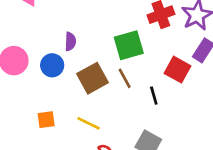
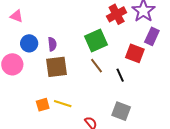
blue circle: (52, 65) -> (29, 43), moved
brown square: (93, 78) -> (57, 67), moved, turned 30
yellow line: (89, 123) -> (63, 104), moved

